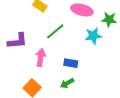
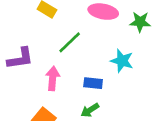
cyan star: (93, 36) -> (122, 61), moved, turned 30

